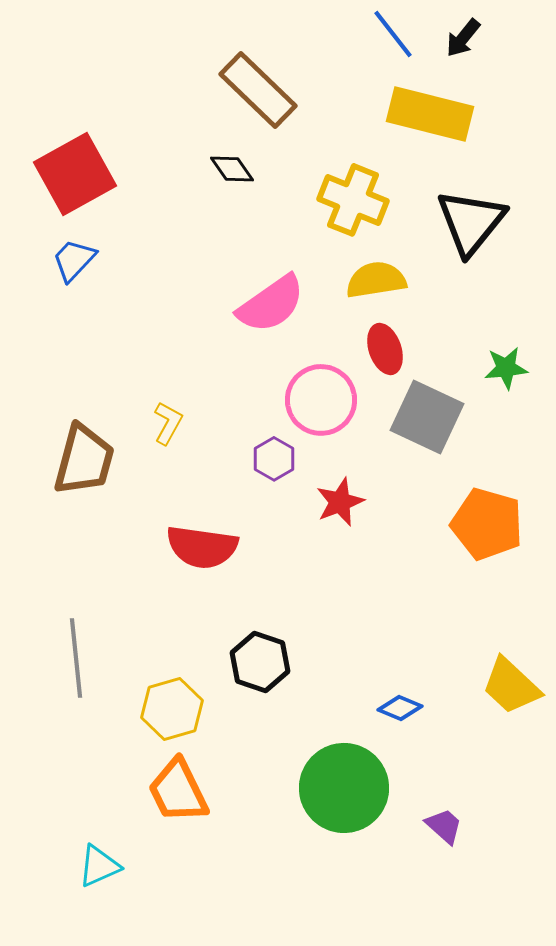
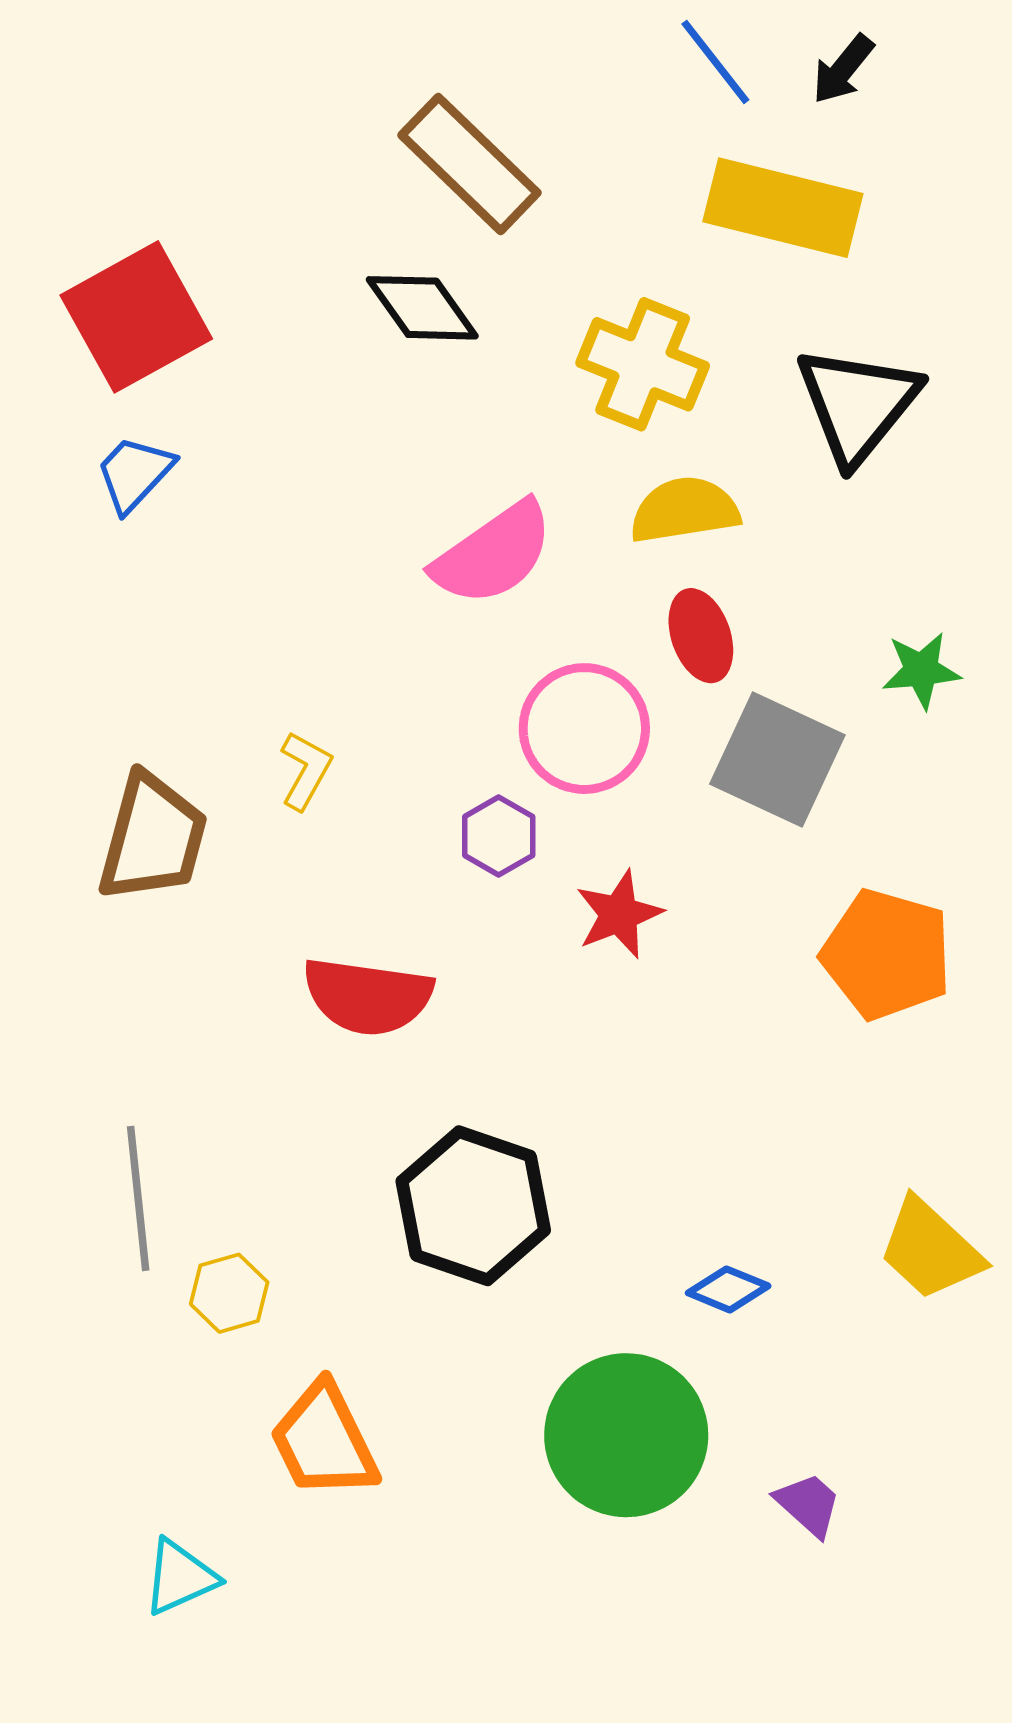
black diamond: (232, 169) -> (422, 308), size x1.4
black hexagon: (260, 662) -> (473, 1206), size x1.4
yellow hexagon: (172, 709) -> (229, 1293), moved, size x0.7

